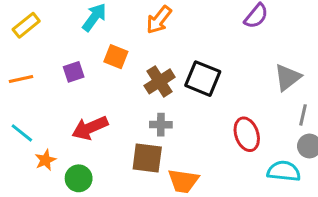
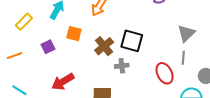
yellow rectangle: (26, 25) -> (24, 22), moved
gray line: (303, 115) -> (183, 58), moved
gray cross: (161, 125) -> (122, 66), moved

